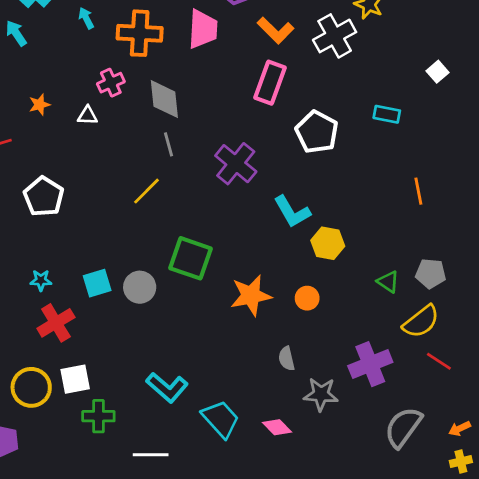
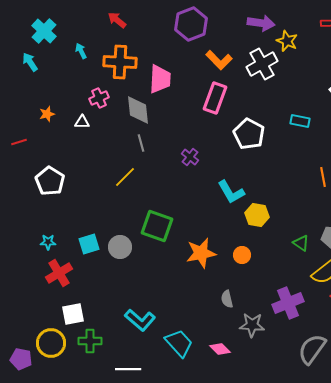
pink trapezoid: (203, 29) -> (160, 79), moved
purple cross: (236, 164) -> (190, 157), size x0.6
yellow circle: (31, 387) -> (51, 343), moved

